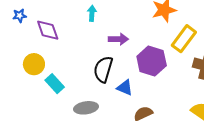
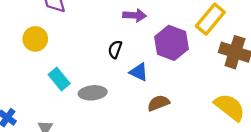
black semicircle: (103, 69) -> (115, 49), size x0.6
cyan rectangle: (55, 84) -> (59, 79), moved

